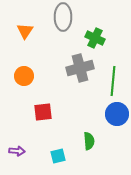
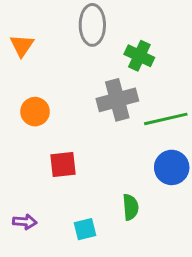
orange triangle: (25, 31) -> (22, 45), moved
green line: (113, 81) -> (166, 119), turned 72

